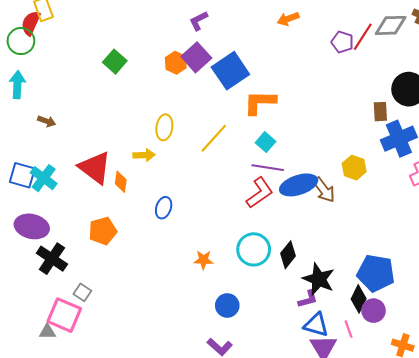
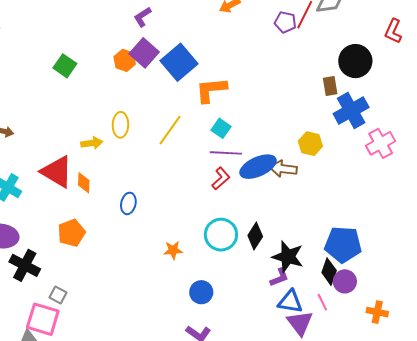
yellow arrow: (144, 155) -> (92, 143), moved
brown arrow: (324, 190) -> (283, 169), turned 140
red L-shape: (260, 193) -> (221, 178), size x0.7

